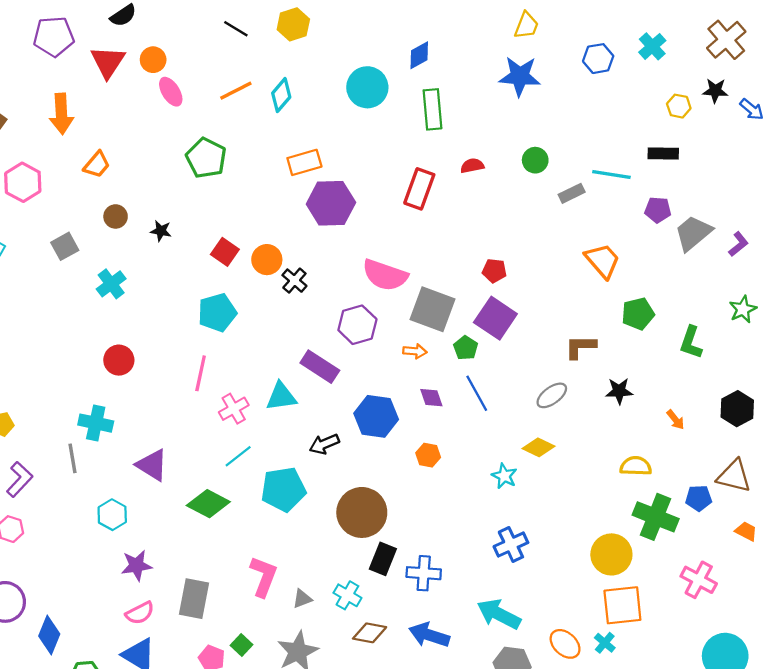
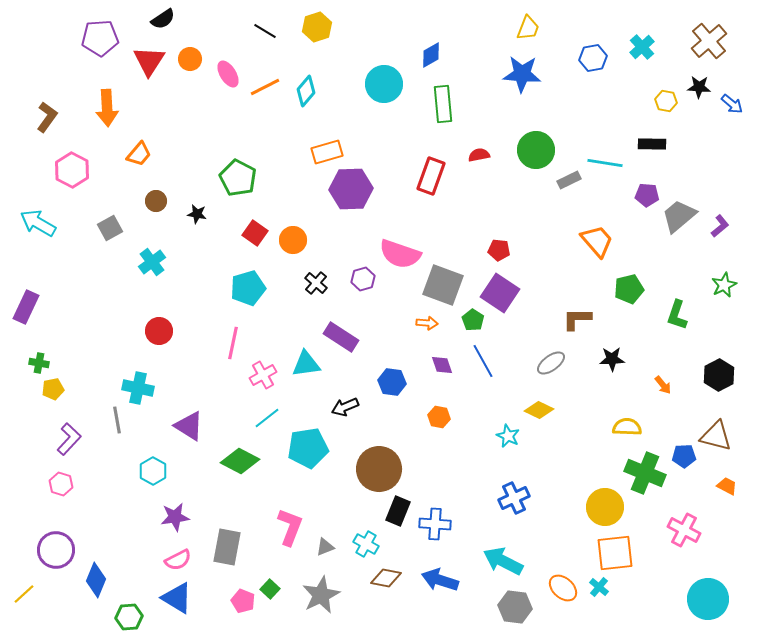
pink ellipse: (171, 92) -> (228, 74), moved
green pentagon: (206, 158) -> (238, 178), moved
green circle: (535, 160) -> (536, 150), size x1.6
black cross: (294, 281) -> (316, 283), moved
purple hexagon: (357, 325) -> (363, 279), moved, size x0.7
blue hexagon: (376, 416) -> (392, 382), size x0.7

